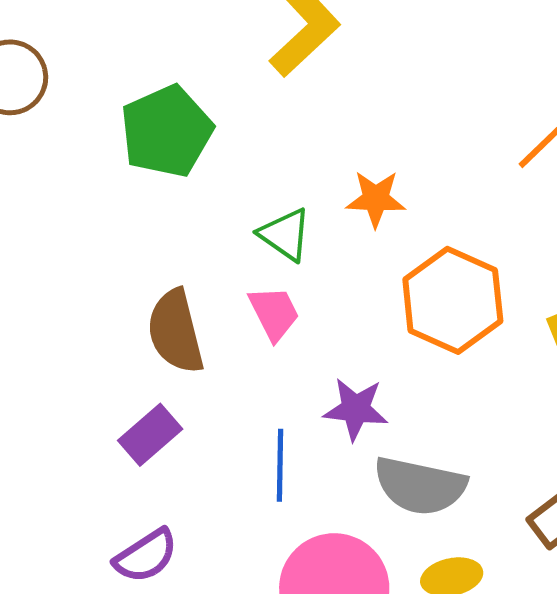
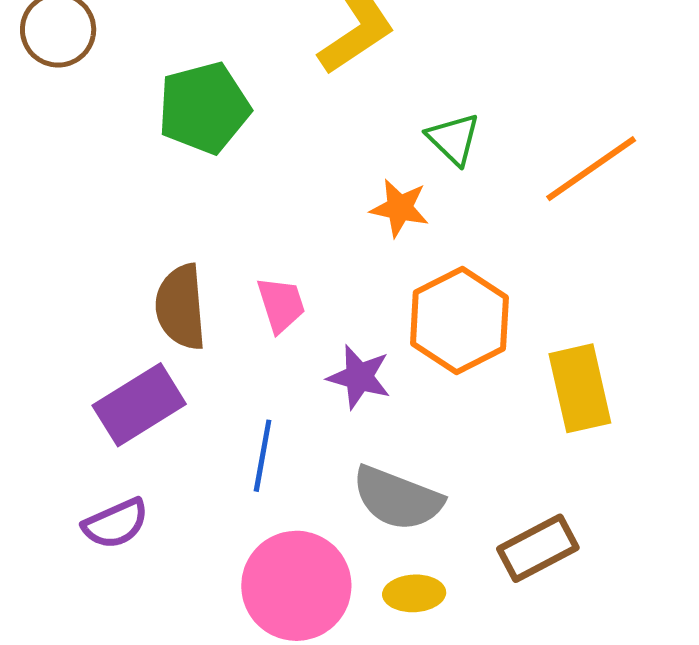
green triangle: (285, 235) -> (454, 139), moved
purple star: (356, 409) -> (359, 377), moved
purple rectangle: (150, 435) -> (139, 405), size x1.4

